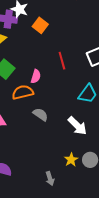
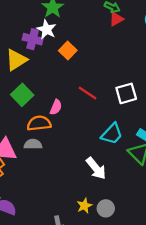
red line: (62, 61) -> (87, 93), turned -48
gray semicircle: (40, 114) -> (33, 144), moved, turned -42

